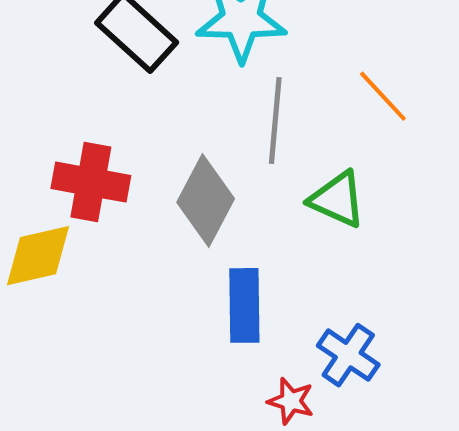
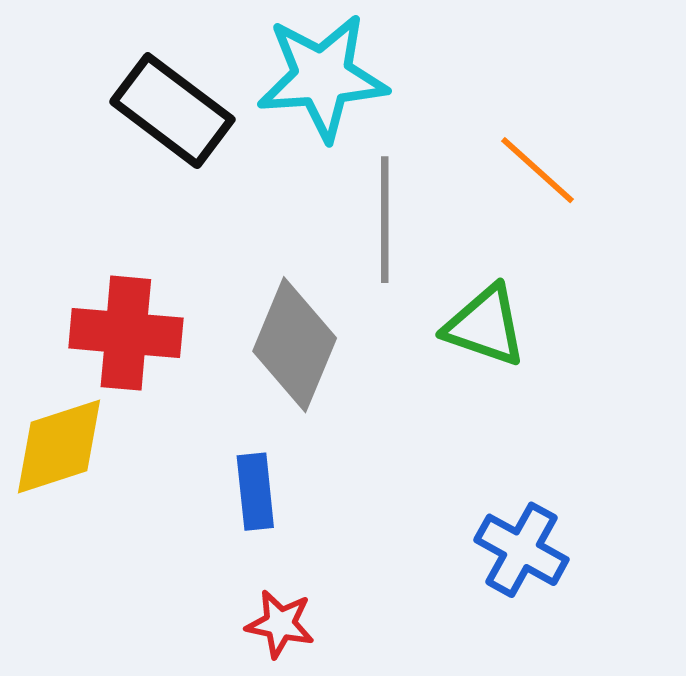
blue rectangle: (244, 305) -> (255, 492), moved, size x0.7
red star: (291, 401) -> (280, 624), moved

